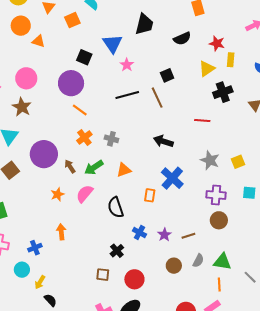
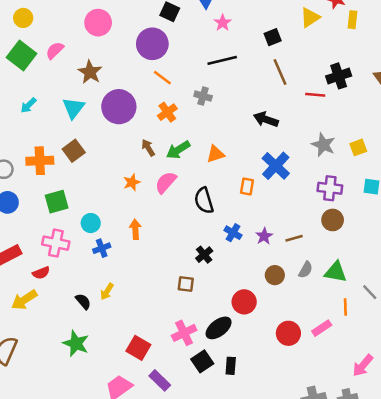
yellow triangle: (207, 69) -> (310, 17), moved
pink circle: (26, 78) -> (98, 23), moved
black cross: (223, 92) -> (339, 76), moved
brown line: (157, 98) -> (280, 72), moved
gray cross: (111, 139) -> (203, 96), moved
purple circle: (44, 154) -> (119, 107), moved
cyan circle: (22, 270) -> (91, 223), moved
red circle: (134, 279) -> (244, 302), moved
orange line: (219, 285) -> (345, 307), moved
black semicircle: (50, 300) -> (83, 301), moved

